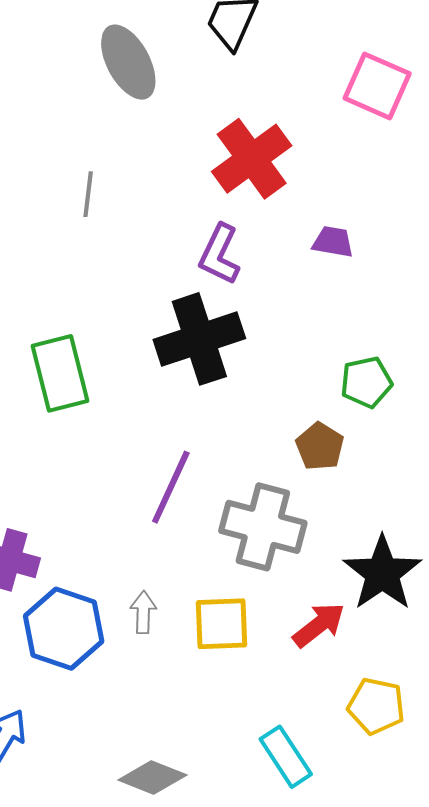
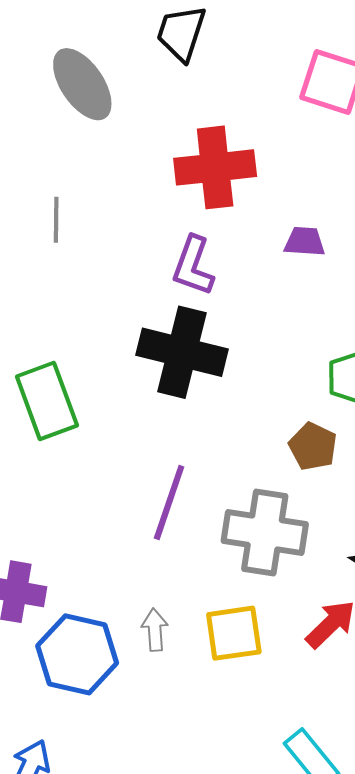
red cross: (252, 159) -> (215, 167), turned 36
black cross: (199, 339) -> (182, 352), turned 38

